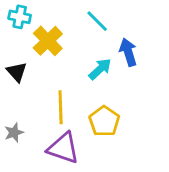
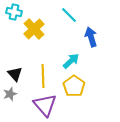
cyan arrow: (100, 69) -> (71, 61), moved
black triangle: (17, 72) -> (15, 74), moved
purple triangle: (63, 148) -> (45, 105), turned 30

